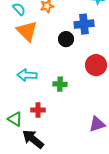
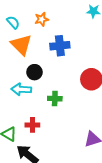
blue cross: (84, 24) -> (60, 46), moved
black circle: (66, 39) -> (34, 72), moved

